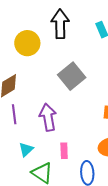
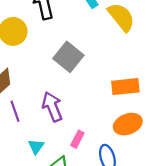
pink rectangle: (64, 151) -> (77, 139), turned 42

